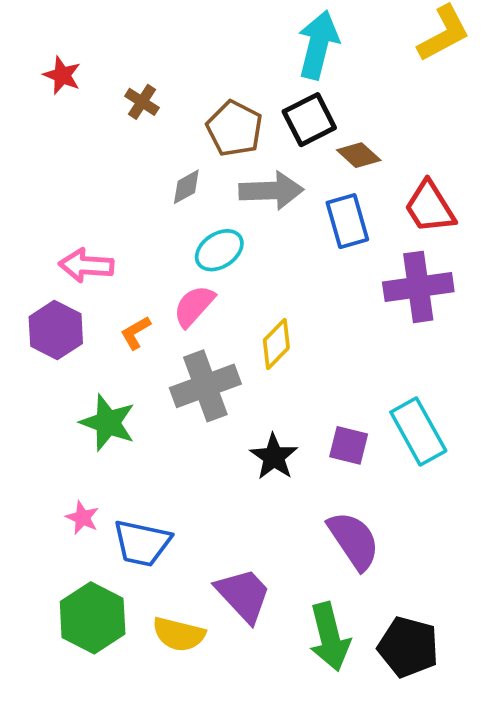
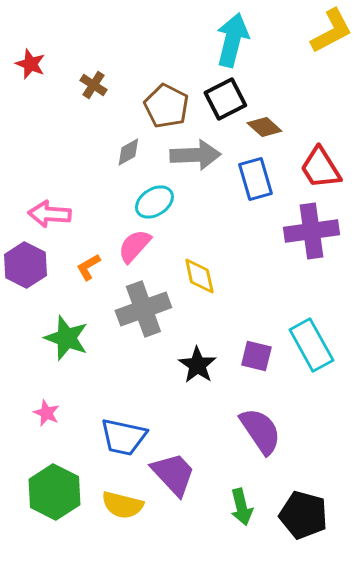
yellow diamond: (276, 344) -> (199, 276), turned -57
blue trapezoid: (142, 543) -> (123, 437), moved
green arrow: (330, 637) -> (241, 507), size x0.7

